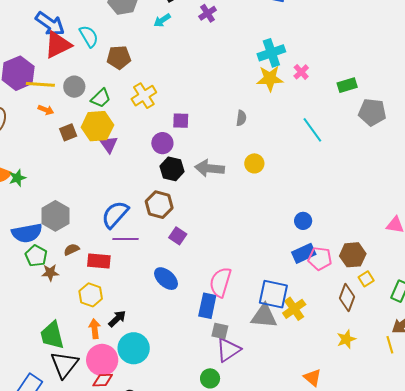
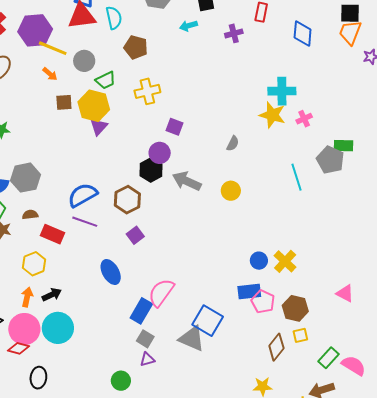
gray pentagon: (372, 112) -> (330, 160), moved
purple circle: (162, 143) -> (160, 153), moved
yellow cross: (294, 309) -> (285, 261), moved, turned -30
purple triangle: (228, 350) -> (147, 359), size x0.6

